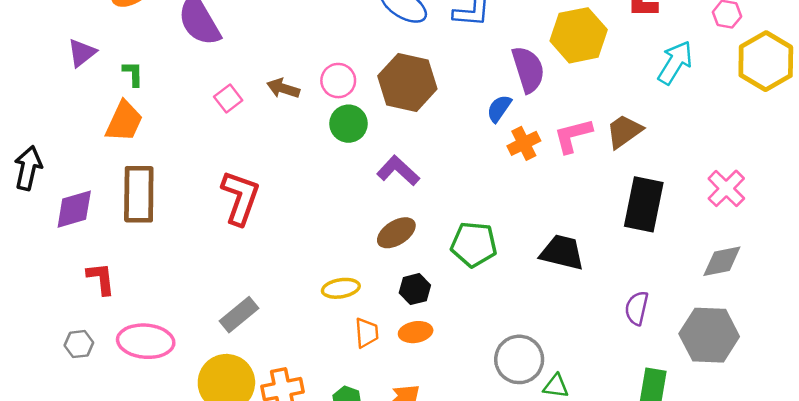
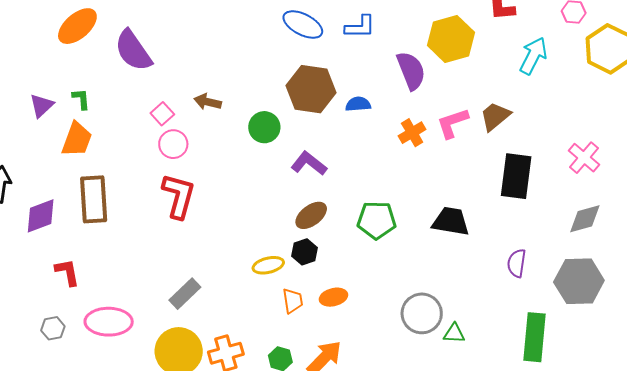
purple triangle: (82, 53) -> (42, 106), moved
pink circle: (338, 81) -> (173, 144), moved
blue semicircle: (499, 108) -> (358, 104), moved, turned 55
black hexagon: (415, 289) -> (304, 252), moved

